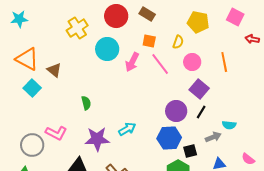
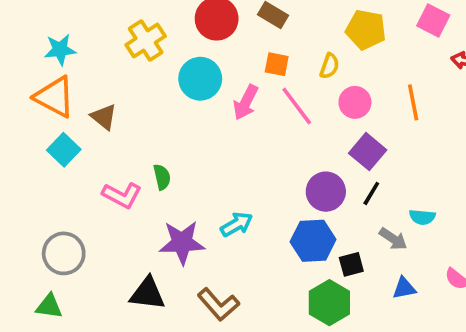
cyan star: (19, 19) -> (60, 50), moved
pink L-shape: (56, 133) -> (122, 195), moved
gray arrow: (213, 137) -> (393, 239), turned 56

